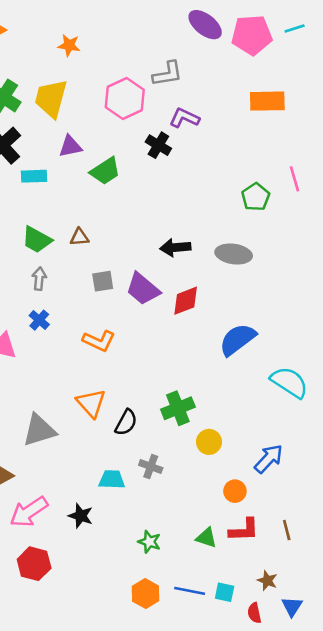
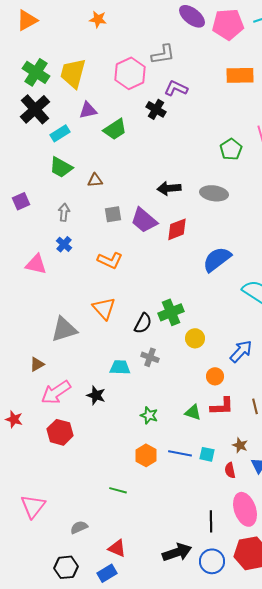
orange star: (69, 45) -> (98, 19), moved
cyan rectangle: (34, 176) -> (60, 133), turned -30
green trapezoid: (37, 240) -> (61, 167), moved
black semicircle: (126, 422) -> (143, 323), moved

